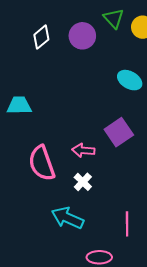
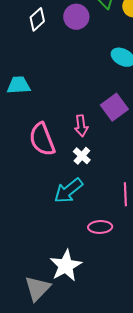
pink arrow: (83, 150) -> (81, 126), turned -100
cyan arrow: (67, 218) -> (68, 191), turned -60

